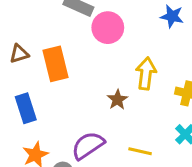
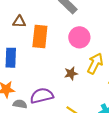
pink circle: (108, 28) -> (79, 37), moved

